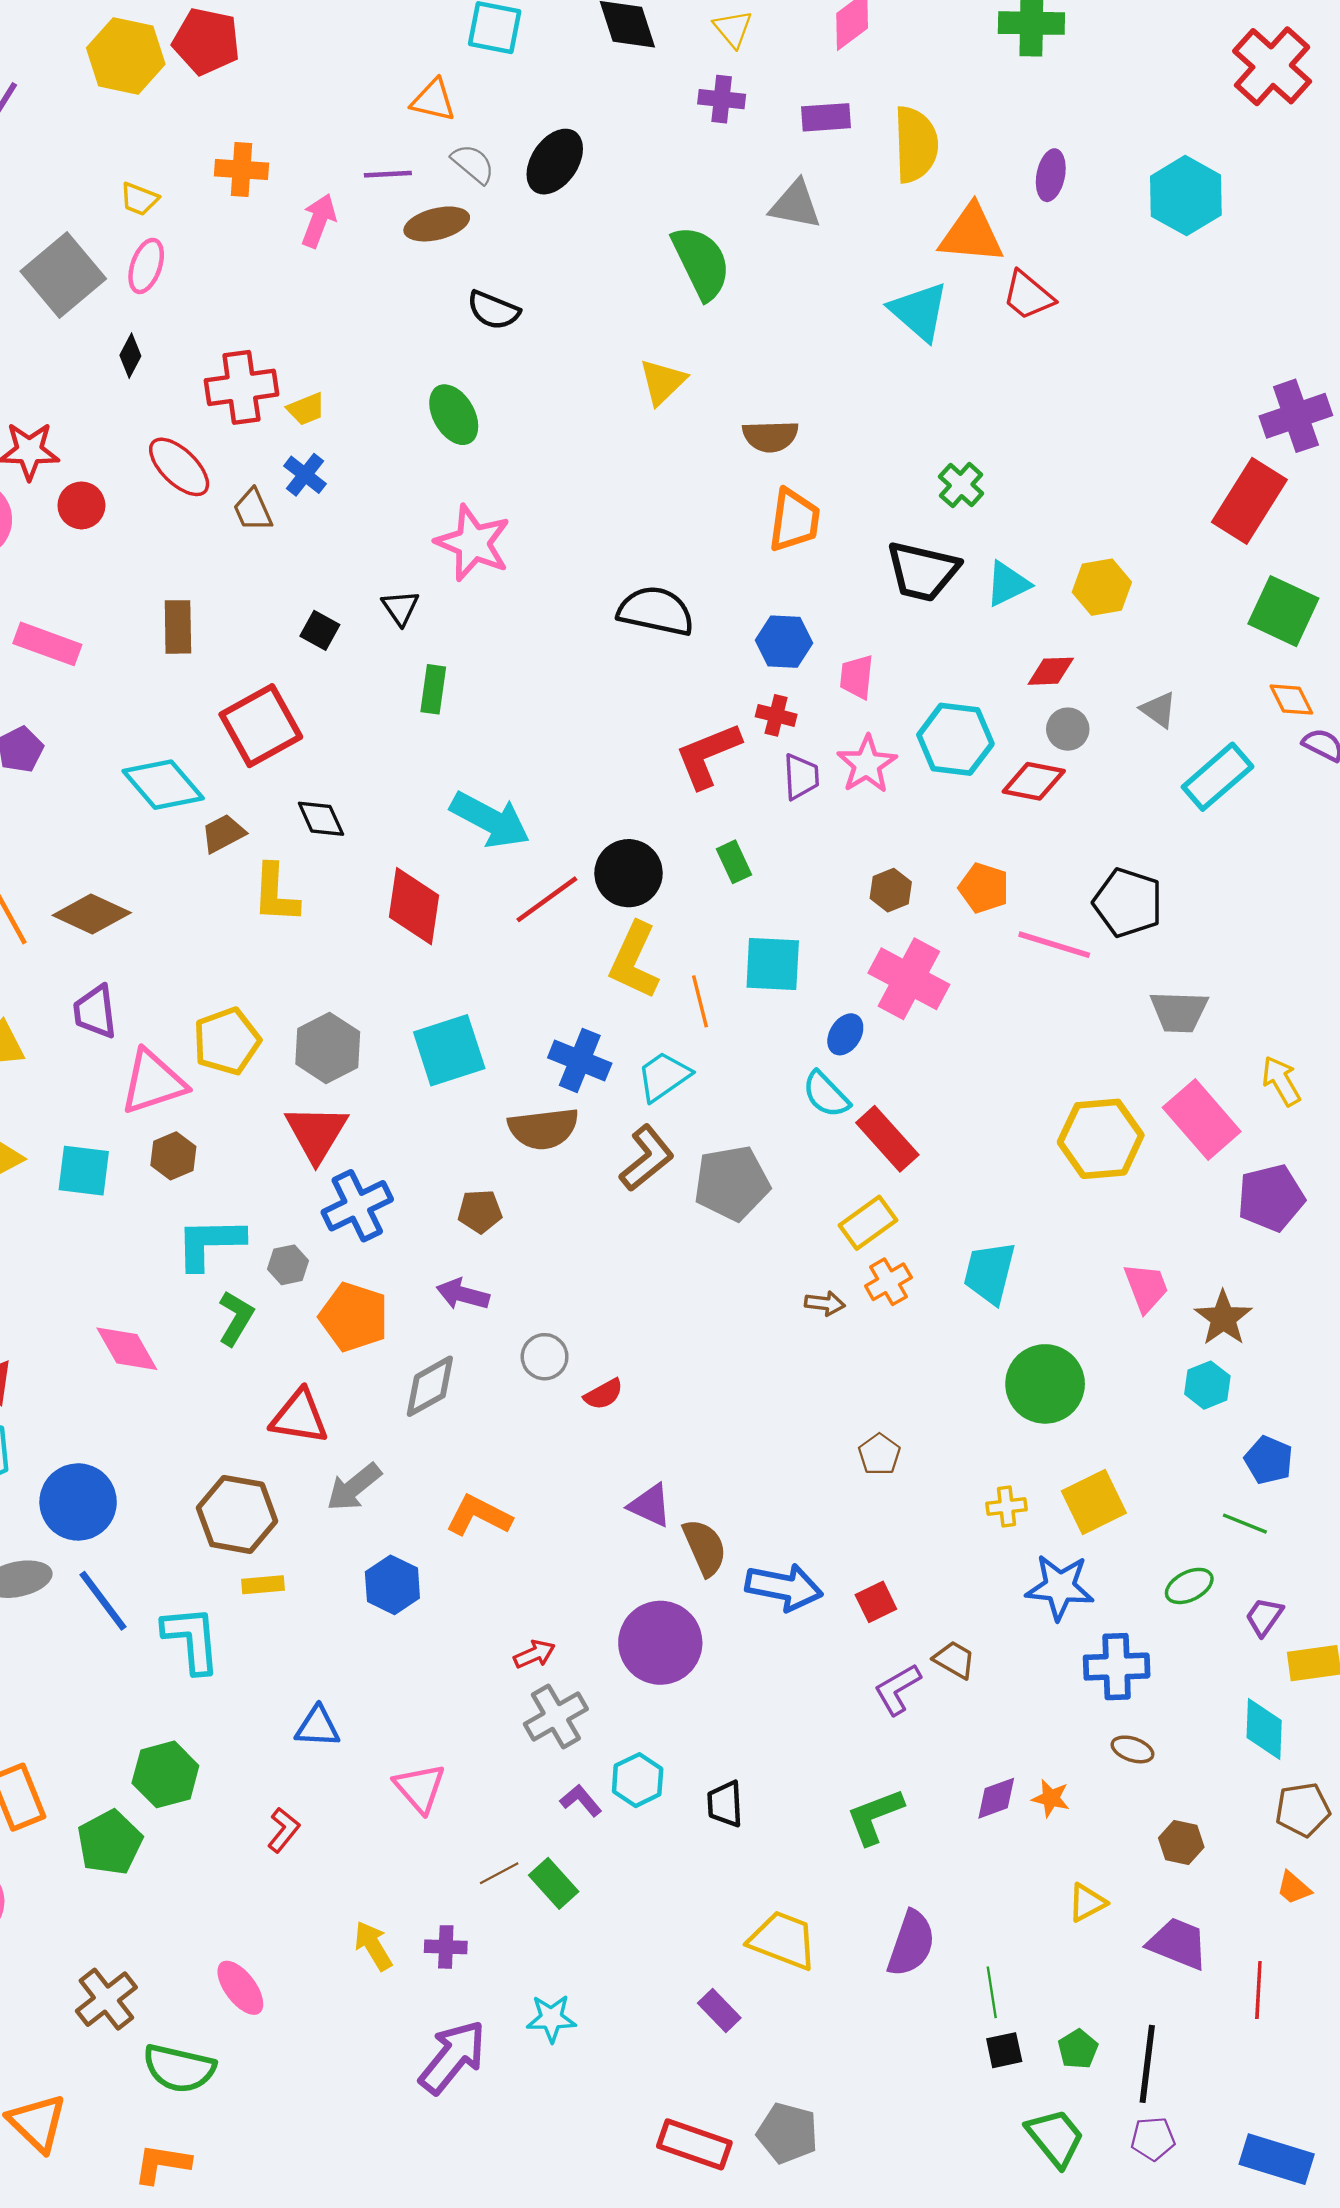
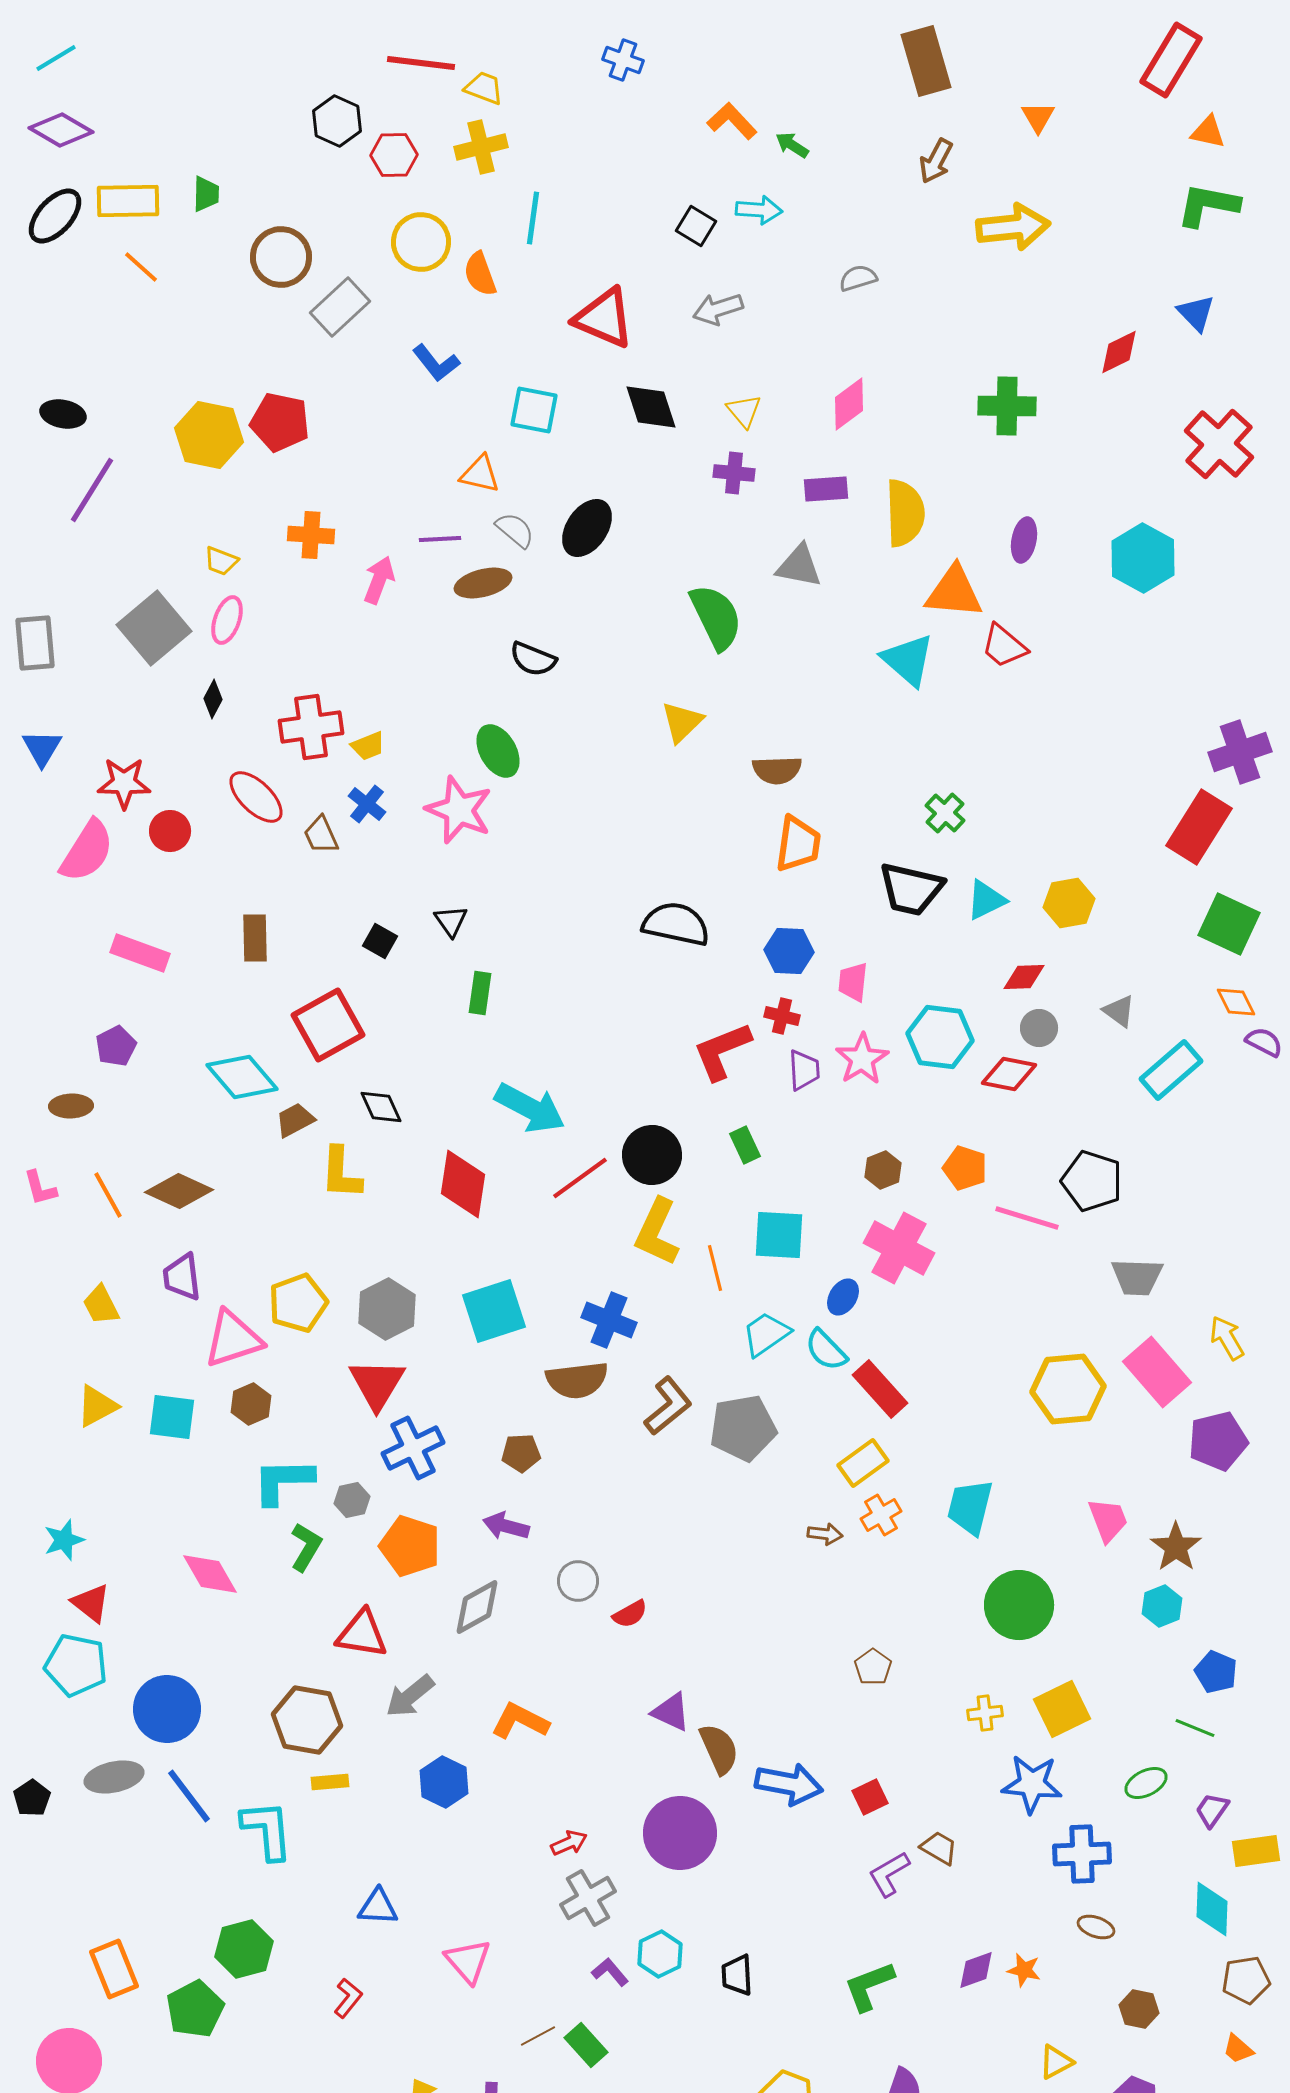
pink star: (473, 543) -> (459, 810), moved
cyan trapezoid: (664, 1076) -> (766, 1334), moved

